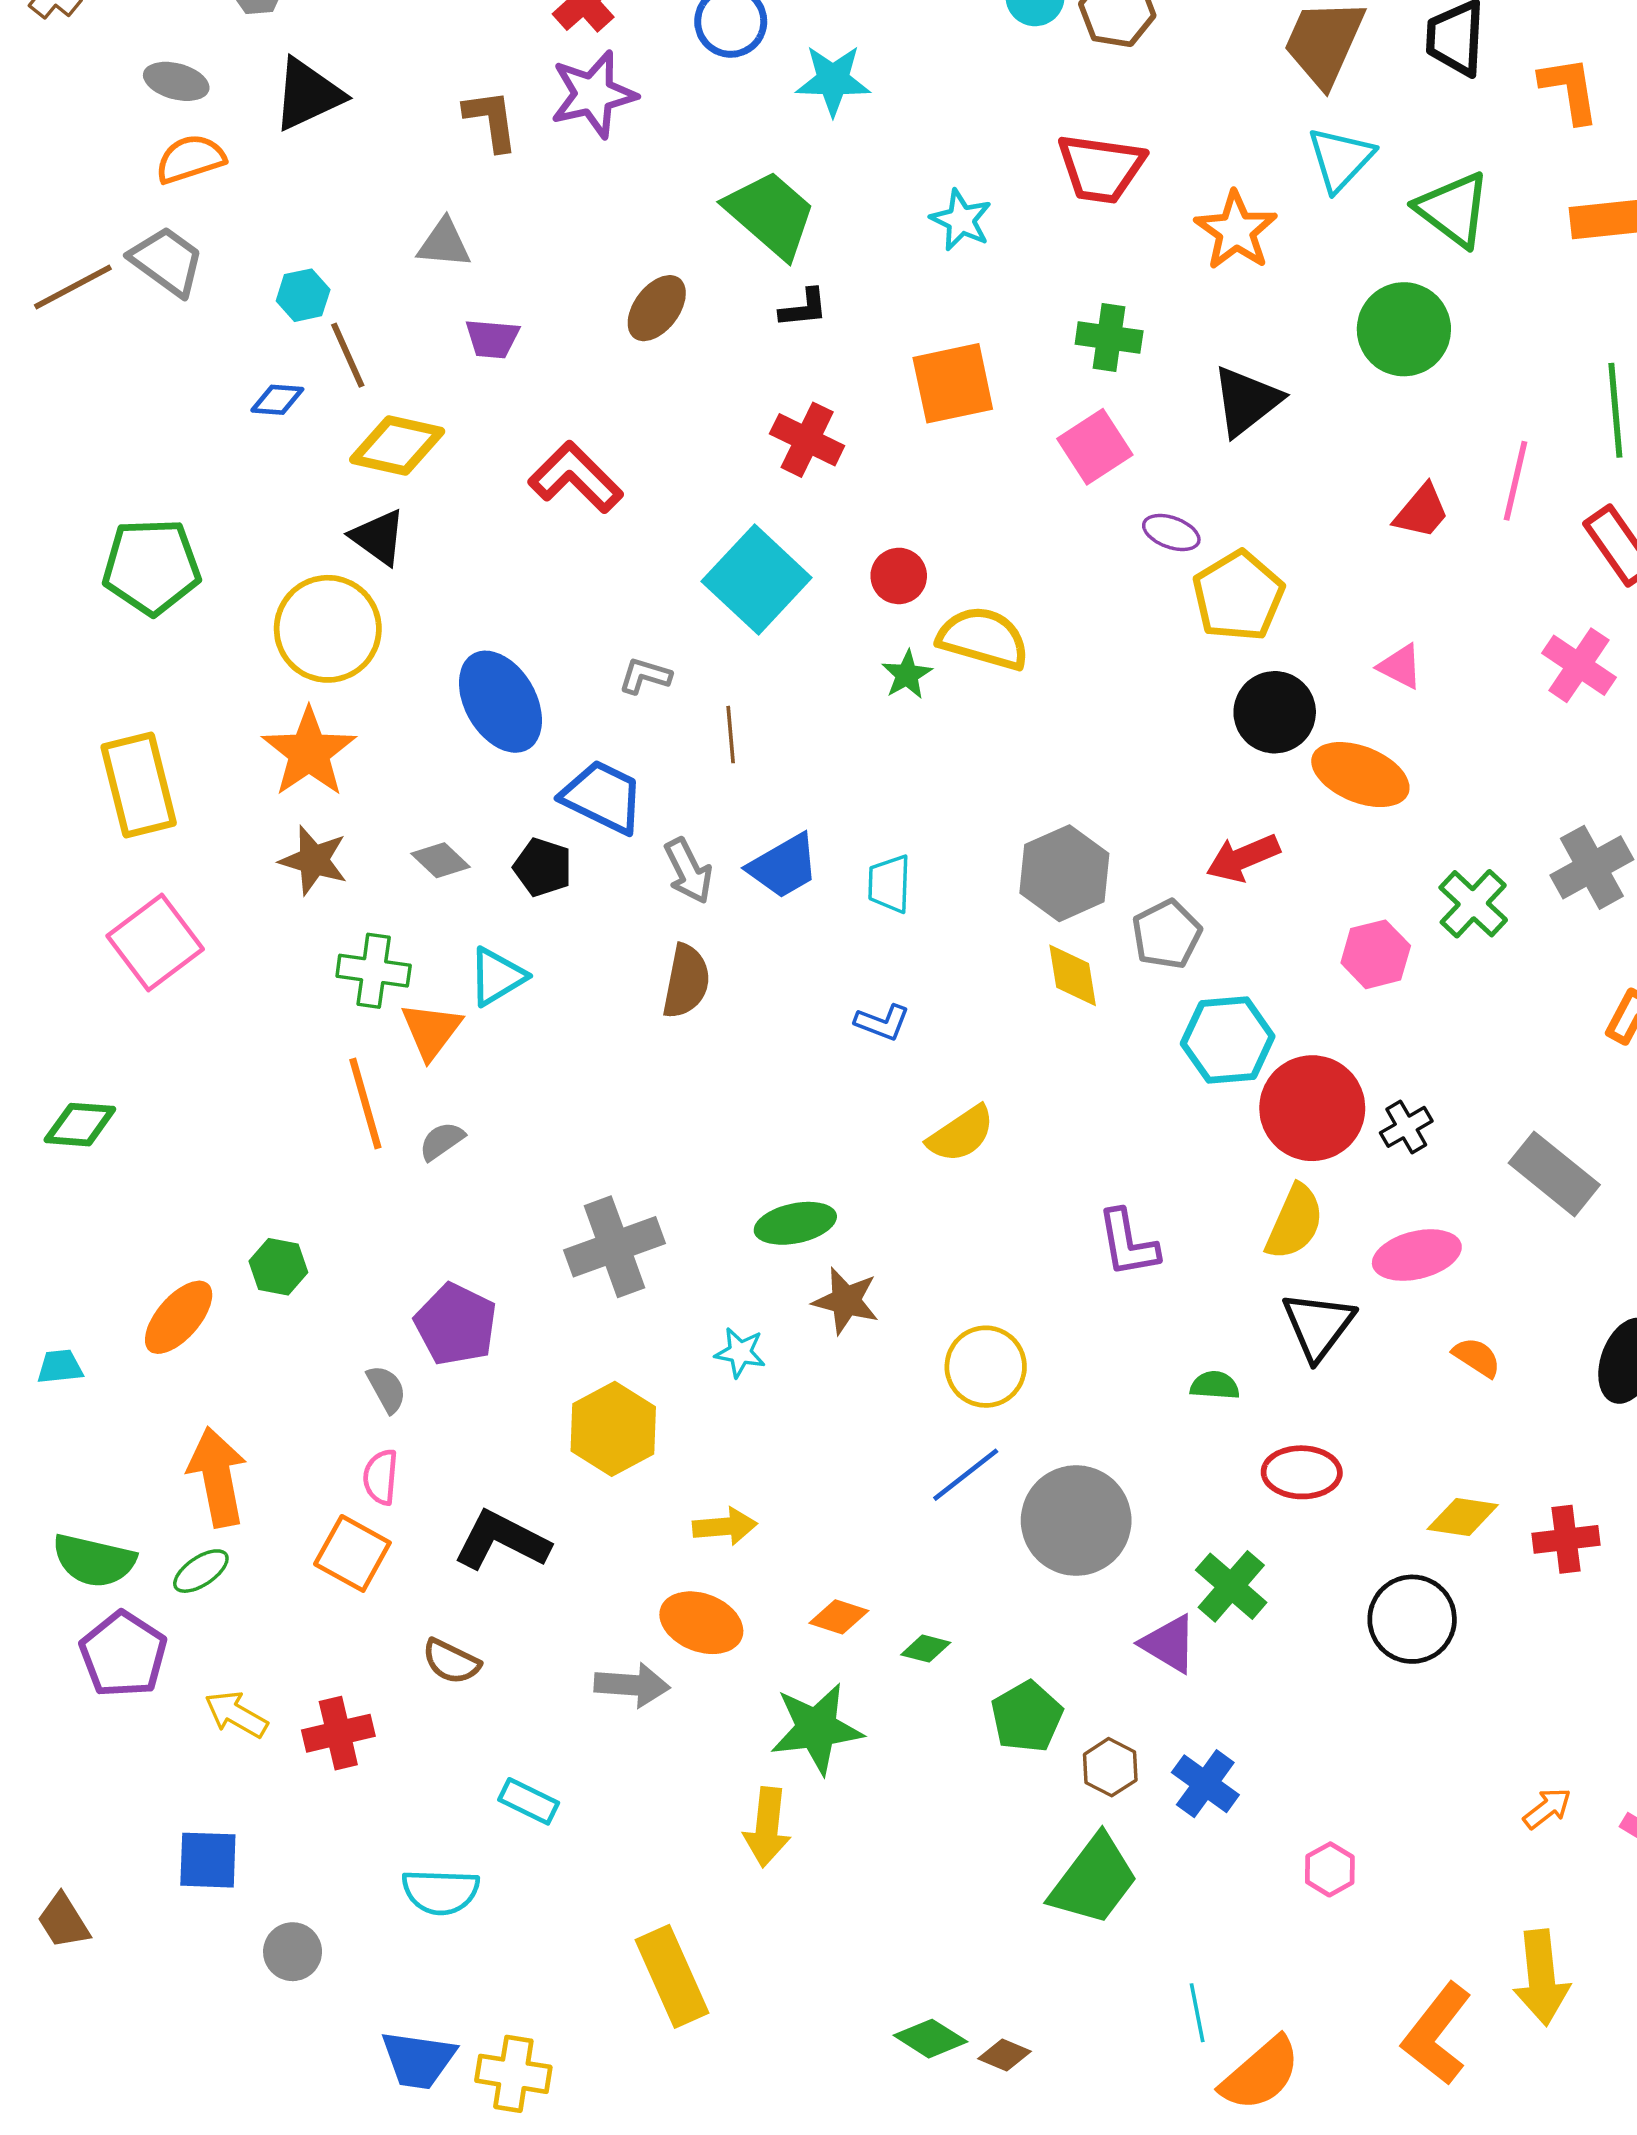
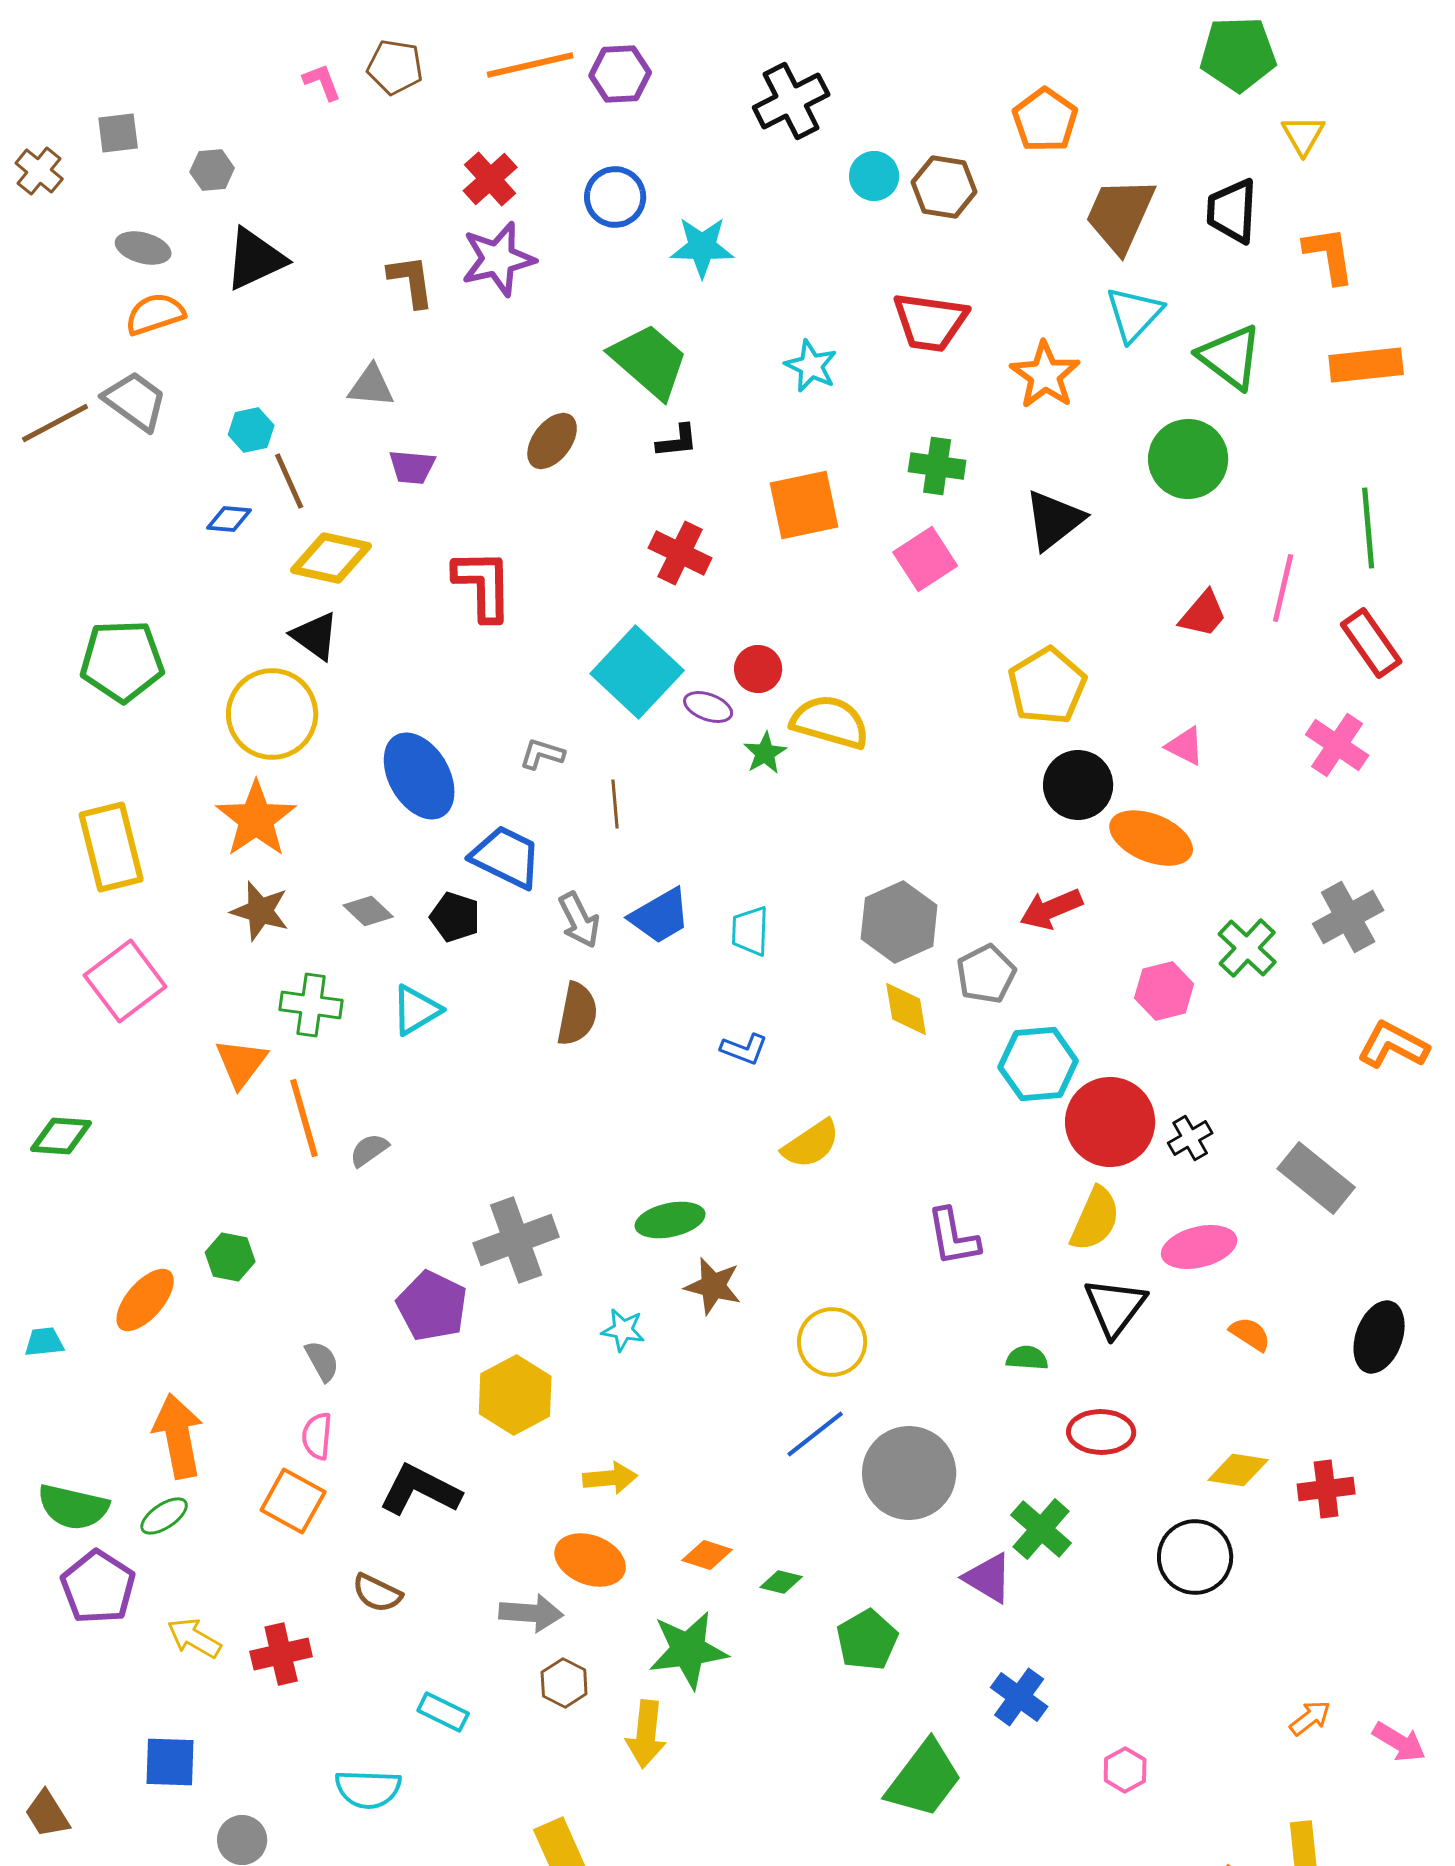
red L-shape: (576, 477) -> (483, 585), turned 44
purple ellipse: (1171, 533) -> (708, 707), moved
orange triangle: (431, 1031) -> (241, 1063), moved
purple pentagon: (456, 1324) -> (432, 1306), moved
brown hexagon: (1110, 1767) -> (564, 1683), moved

